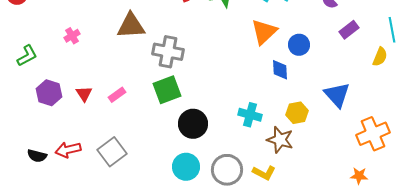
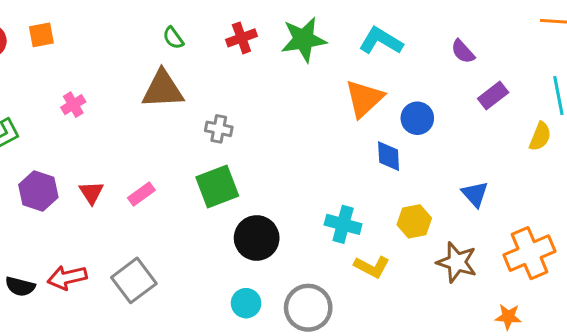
gray cross: (168, 52) -> (219, 129), size x0.6
blue triangle: (337, 95) -> (475, 194), size x0.7
brown star: (280, 140) -> (457, 262), moved
cyan circle: (186, 167) -> (246, 303), size x0.7
yellow L-shape: (264, 173) -> (372, 267), moved

